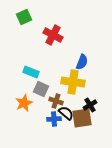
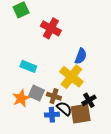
yellow cross: (73, 82) -> (71, 77), turned 30
gray square: (41, 89) -> (36, 93), moved

